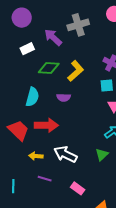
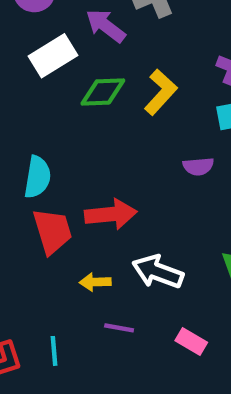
white rectangle: (27, 49) -> (53, 56), size x1.5
cyan semicircle: (32, 97) -> (37, 177), moved
purple semicircle: (64, 97) -> (198, 166), moved
red trapezoid: (18, 130) -> (52, 231), turned 35

